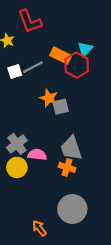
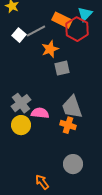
white square: (15, 71) -> (19, 35), turned -32
orange star: (49, 98) -> (50, 49), moved, turned 30
gray circle: (72, 209) -> (73, 164), size x0.7

